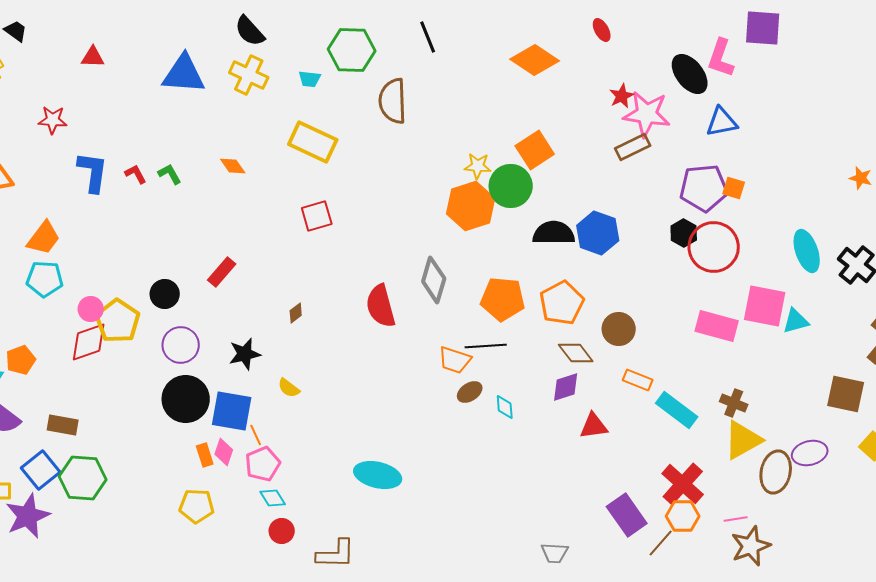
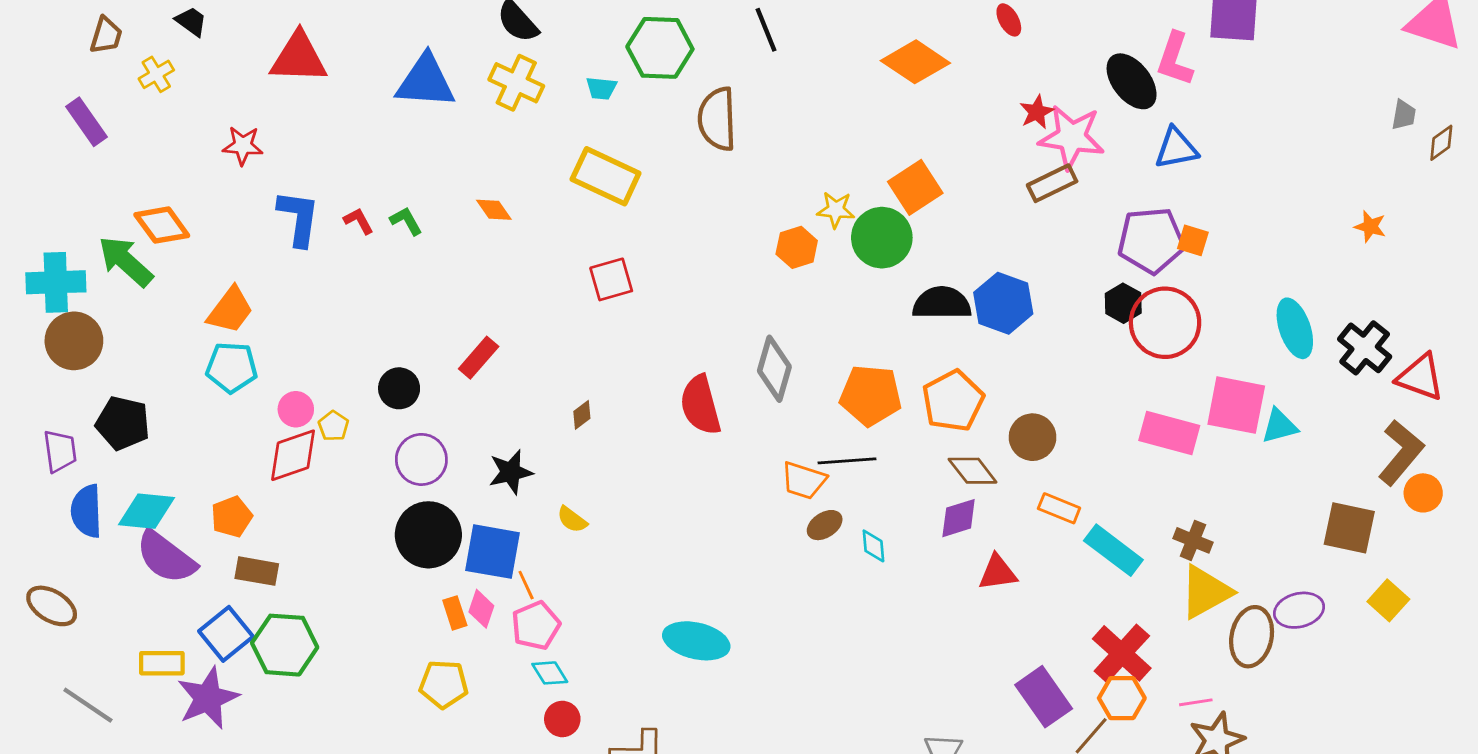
red triangle: (93, 57) -> (299, 58), size x1.8
orange hexagon: (471, 206) -> (797, 247), moved, size x0.6
yellow pentagon: (118, 321) -> (333, 426), size x0.5
orange pentagon: (21, 360) -> (232, 517), moved

